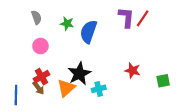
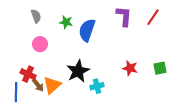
red line: (143, 18) -> (153, 17), moved
red cross: (41, 77) -> (28, 74), moved, turned -35
green square: (163, 81) -> (160, 68), moved
orange triangle: (66, 88) -> (52, 85), moved

